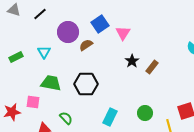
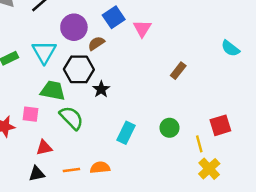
cyan triangle: (44, 52) -> (44, 52), size x1.5
black star: (132, 61) -> (101, 89), moved
black hexagon: (86, 84) -> (79, 69), moved
green semicircle: (66, 118) -> (71, 118), moved, size x1.5

